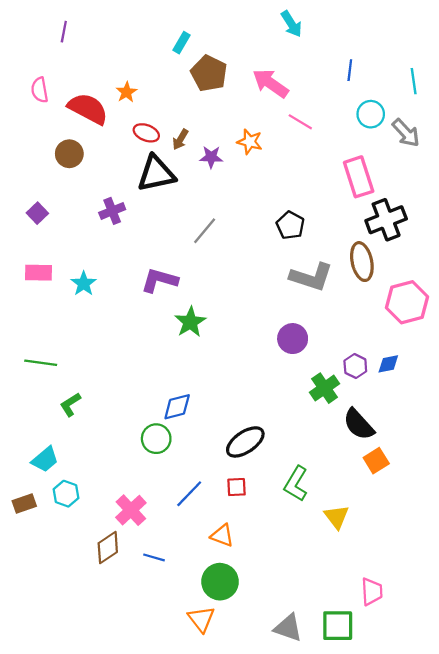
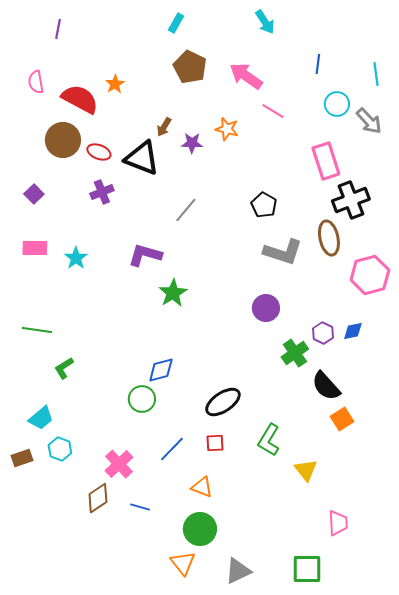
cyan rectangle: (181, 43) -> (176, 23), moved
red ellipse: (146, 133) -> (99, 152), moved
brown circle: (69, 154) -> (63, 140), size x1.4
black triangle: (156, 174) -> (142, 158), turned 33
pink trapezoid: (372, 592) -> (338, 523), moved
gray triangle: (288, 628) -> (238, 571), moved, turned -44

